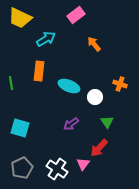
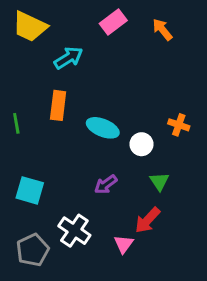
orange arrow: (94, 44) -> (162, 29), moved
white cross: (57, 169) -> (74, 231), moved

